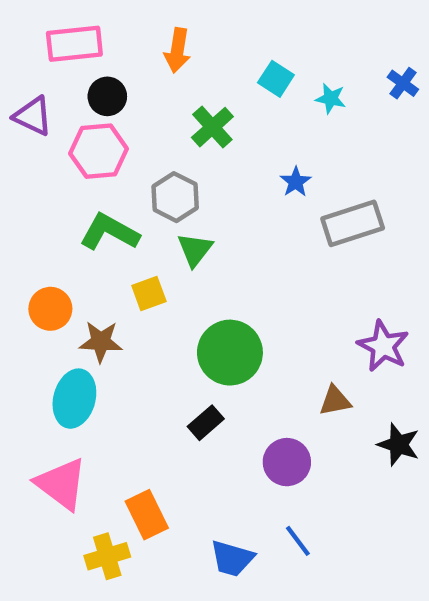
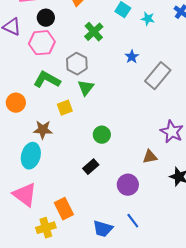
gray rectangle: (353, 223) -> (158, 76), turned -32
orange circle: (50, 309) -> (16, 103), moved
green circle: (230, 353) -> (102, 135), size x0.6

